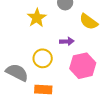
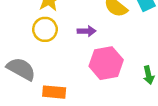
yellow circle: (43, 58) -> (45, 29), moved

